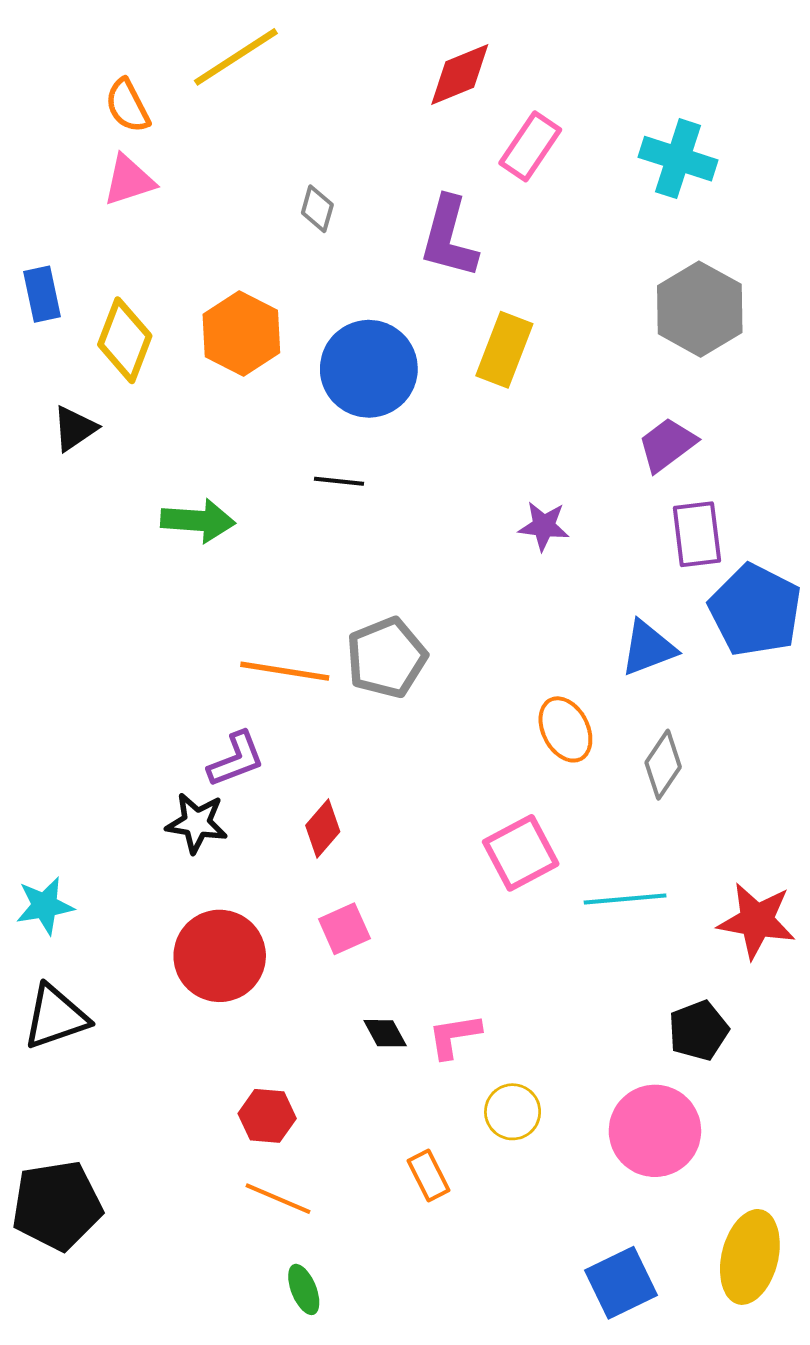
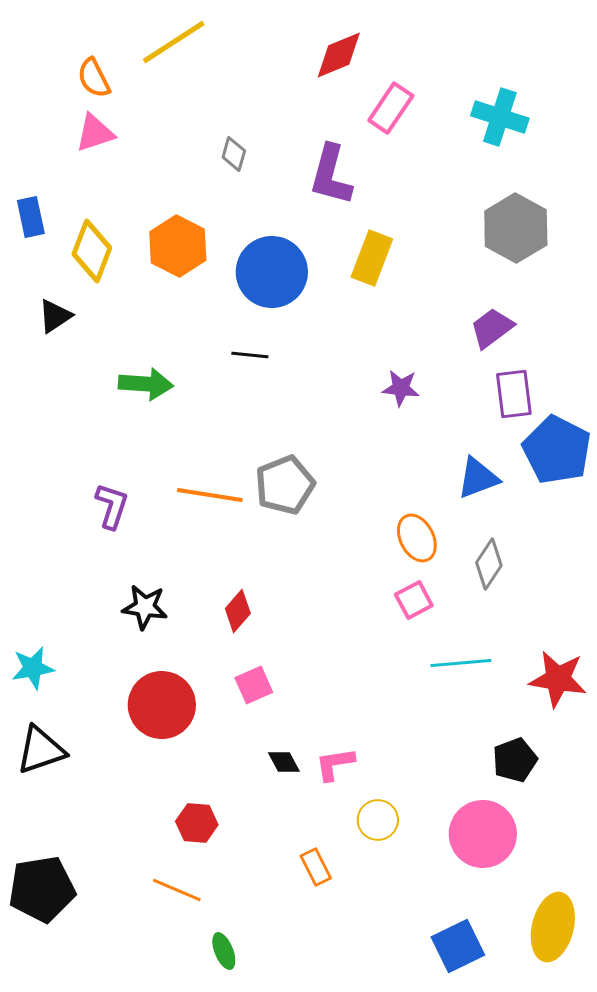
purple L-shape: (236, 759) -> (112, 506), moved, turned -51
pink square: (521, 853) -> (414, 600), moved, size x0.7
orange line: (278, 1199) -> (177, 890), moved

